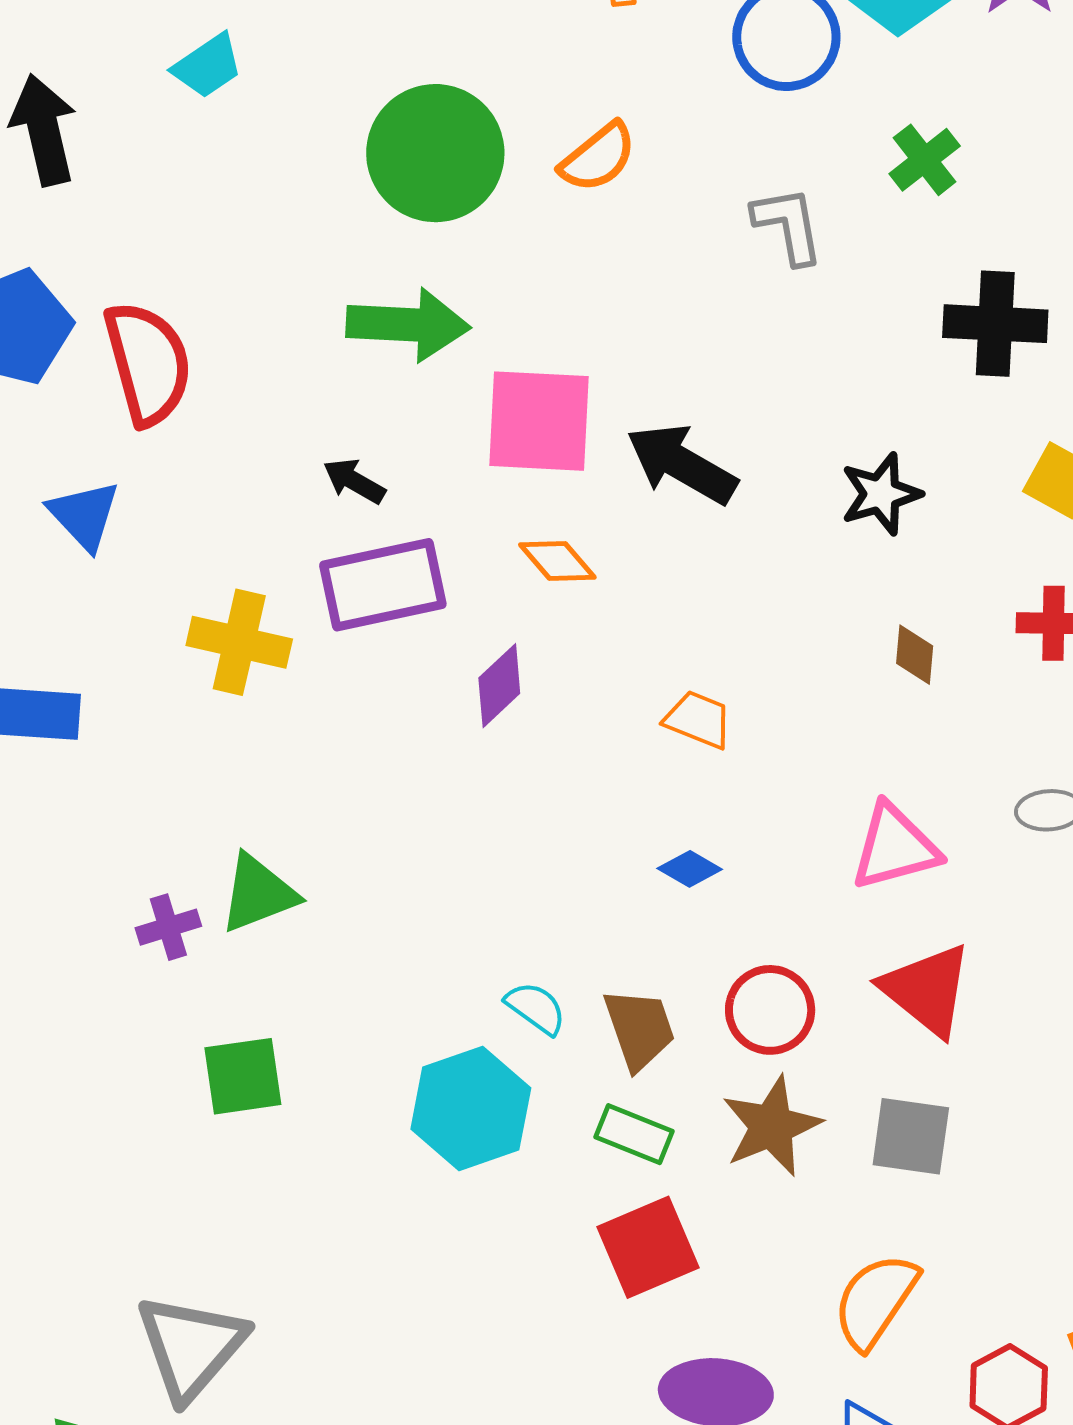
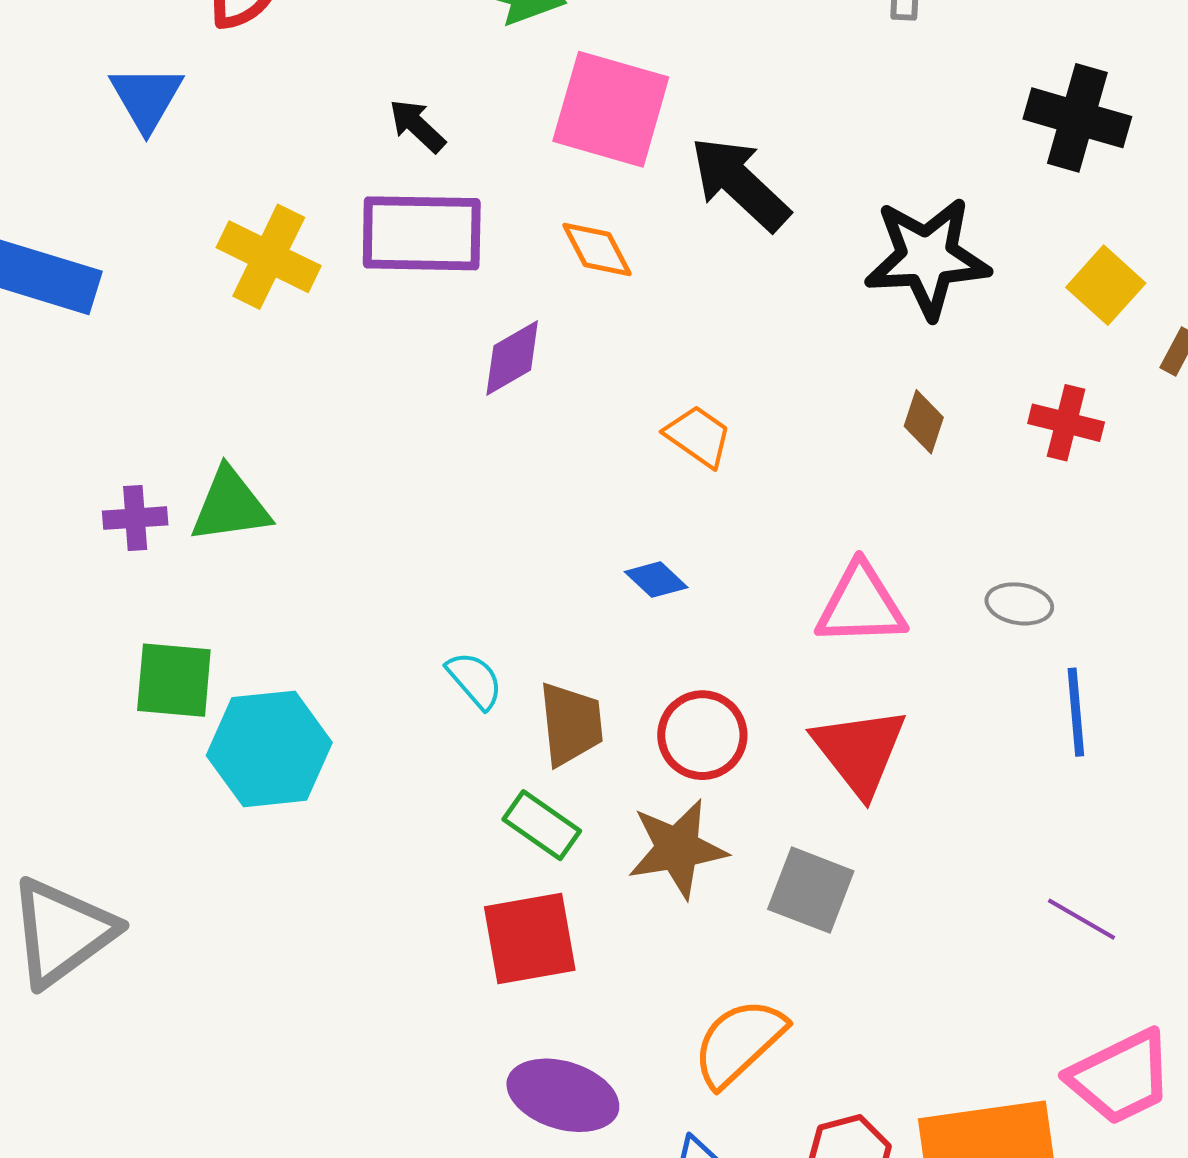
black star: (881, 494) -> (927, 258), size x1.5
cyan hexagon: (471, 1108) -> (269, 749), moved

